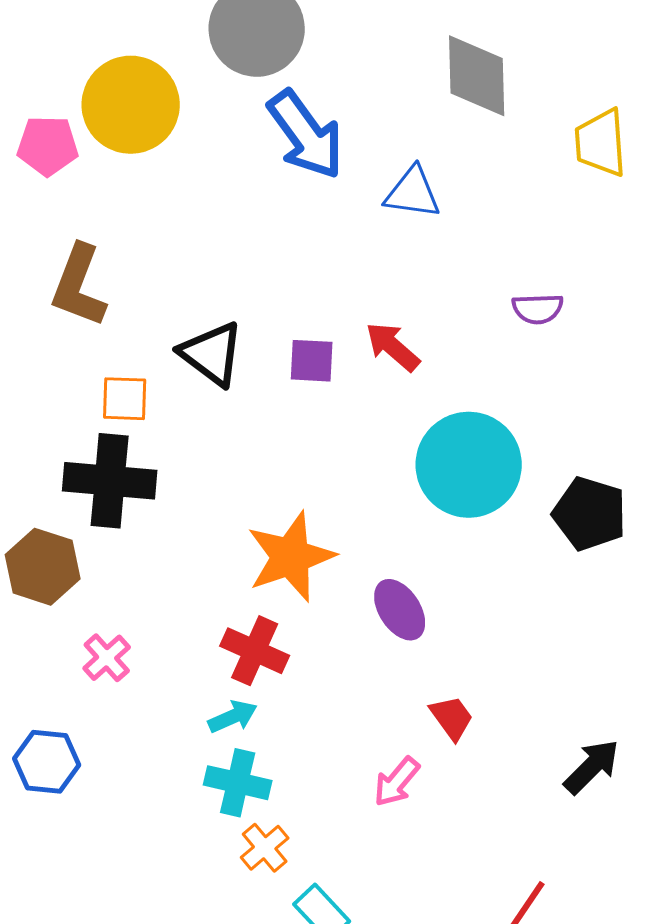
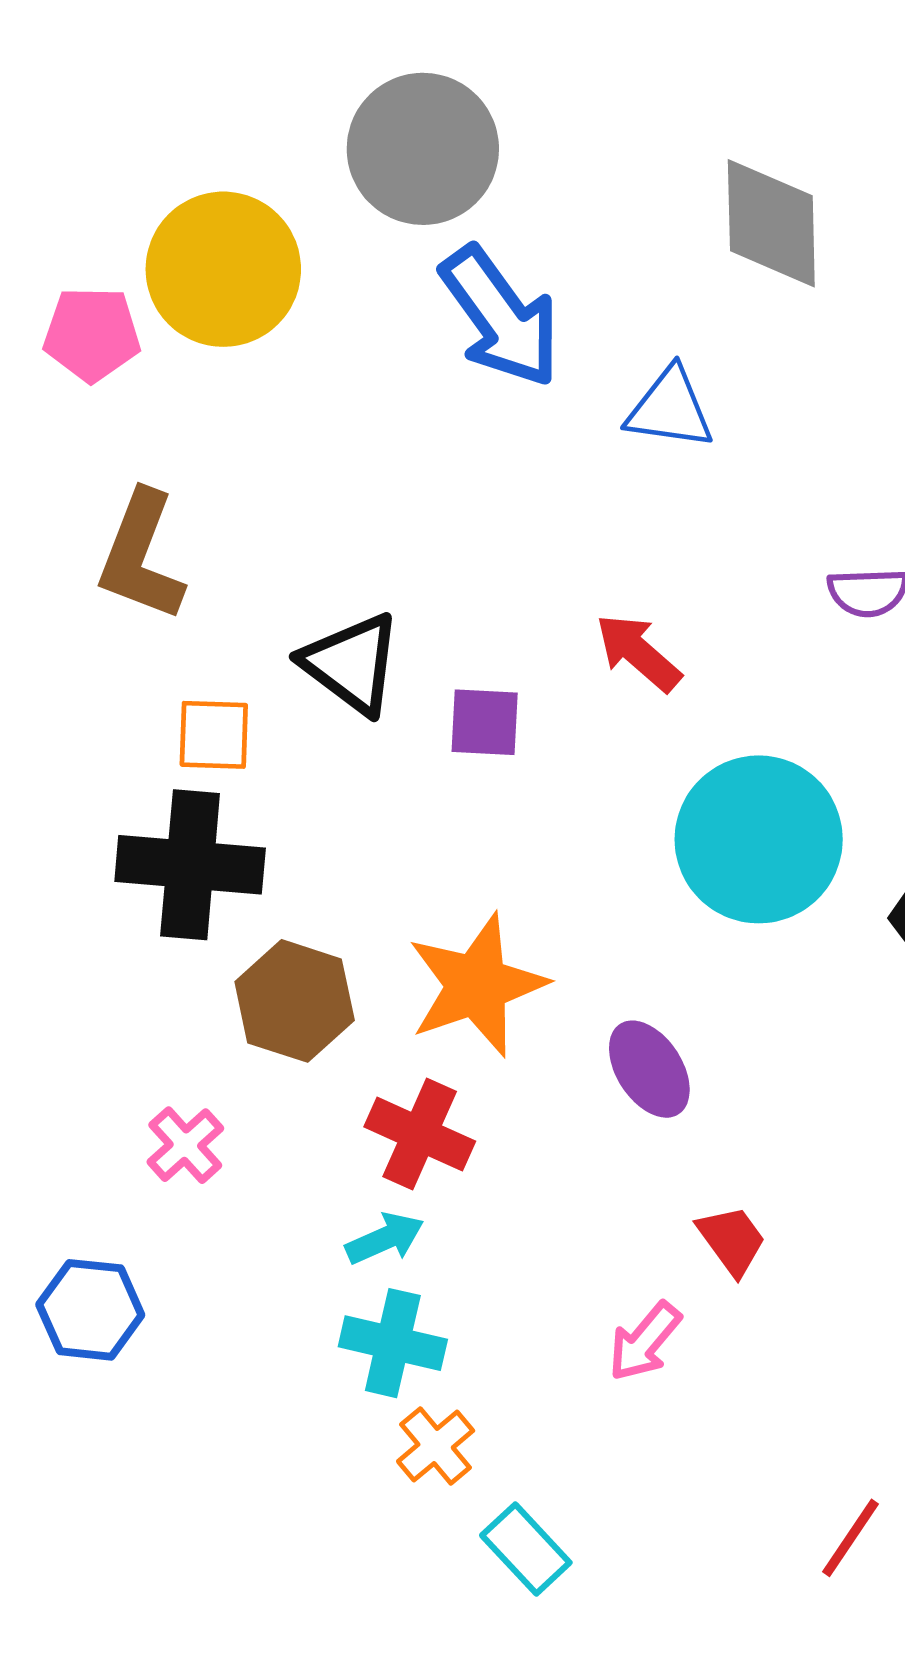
purple square: (312, 361) -> (485, 722), moved
brown hexagon: (43, 567) -> (295, 1001), moved

